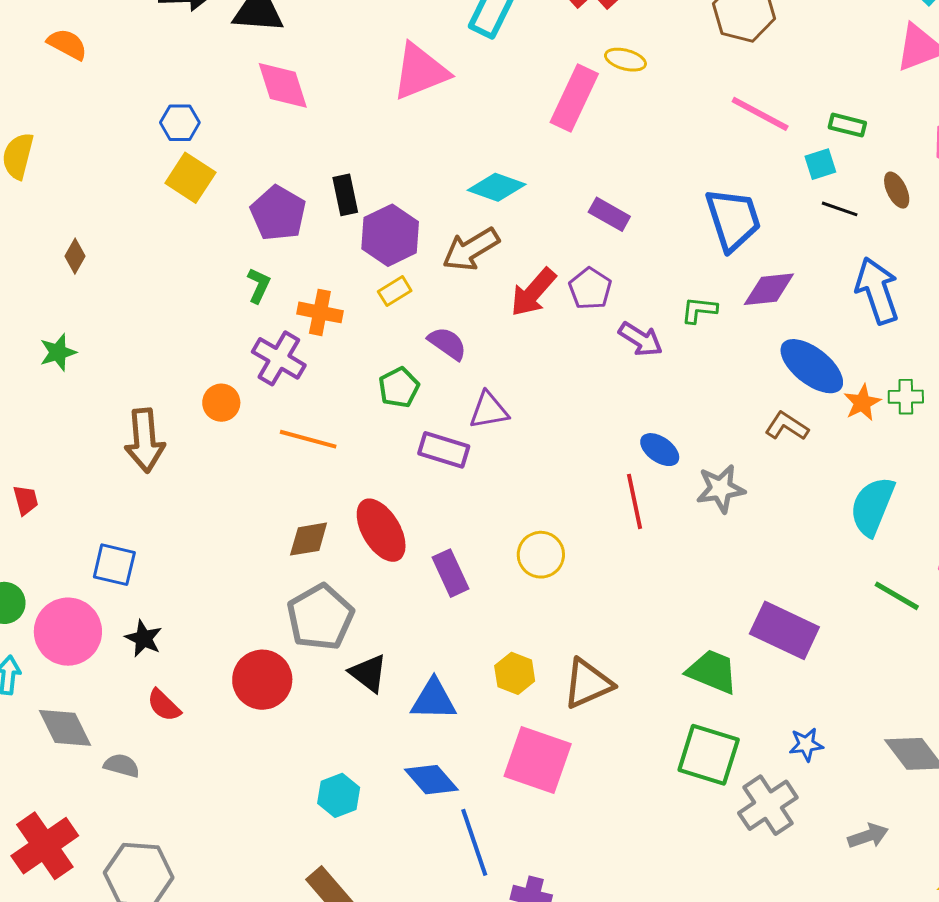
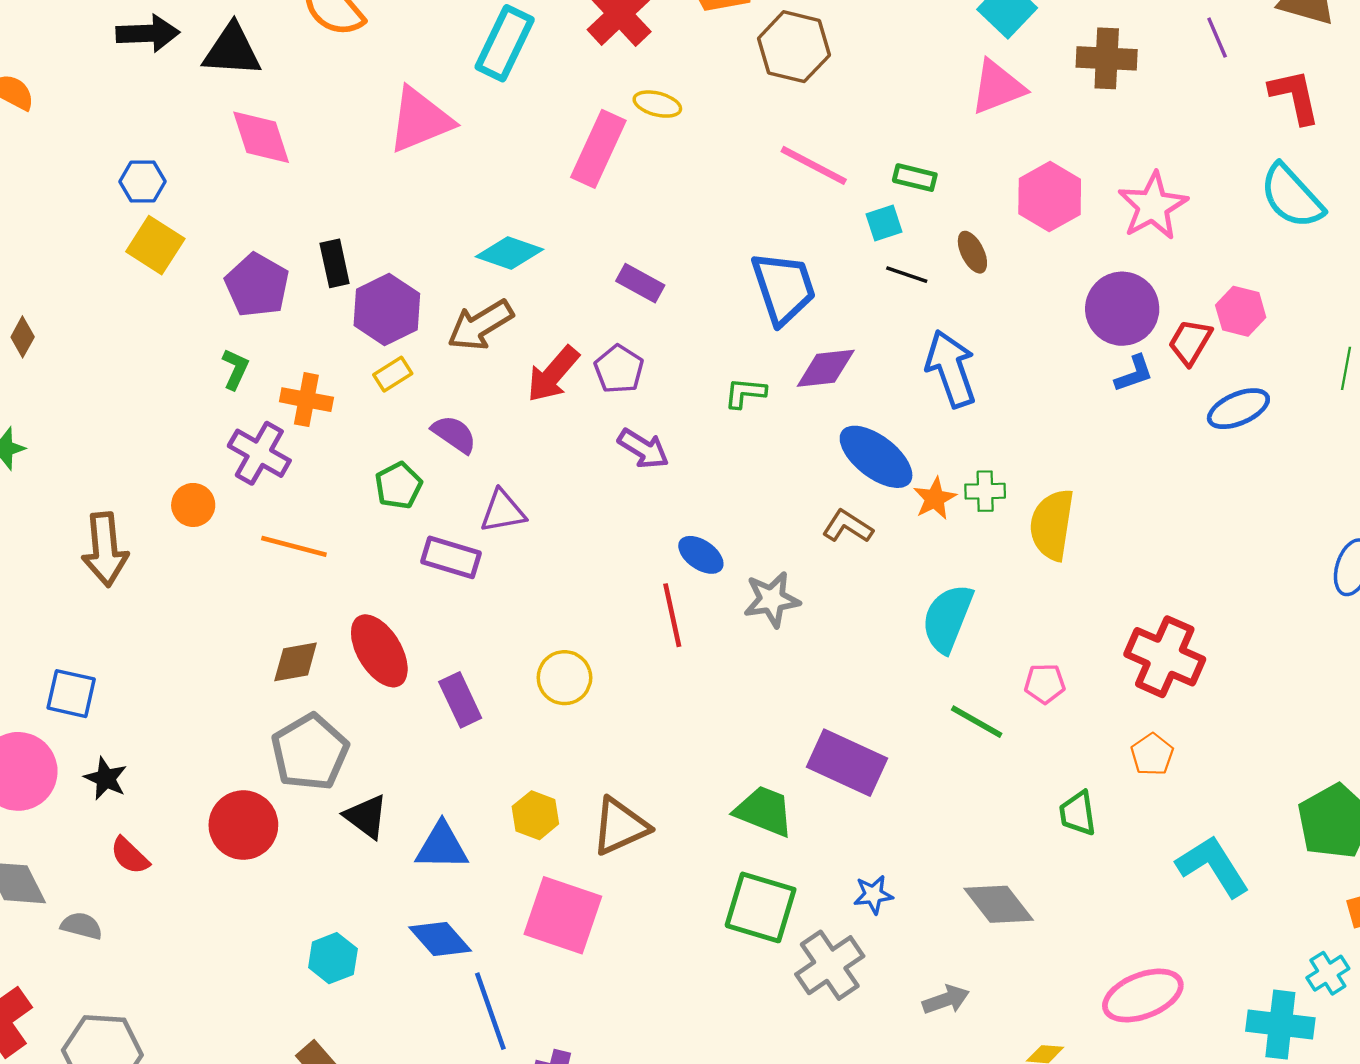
purple arrow: (641, 339) -> (643, 449), moved

